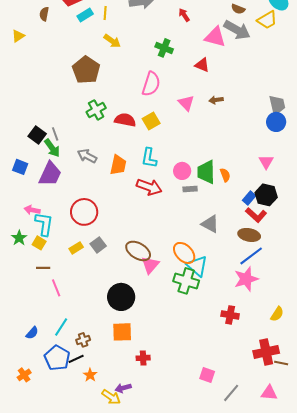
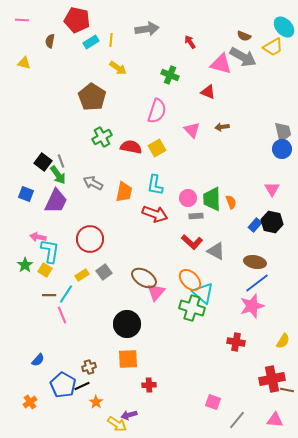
yellow triangle: (18, 36) -> (24, 63), turned 48
red L-shape: (256, 215) -> (192, 242), moved
cyan line: (61, 327) -> (66, 294), moved

